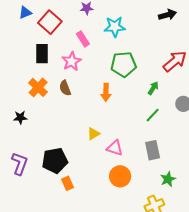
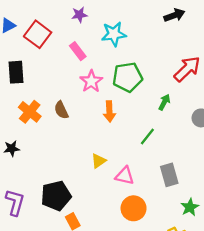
black rectangle: (42, 54) -> (16, 72), moved
pink star: (72, 61) -> (91, 81), moved
green line: (153, 115) -> (147, 137), moved

